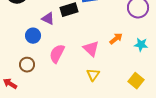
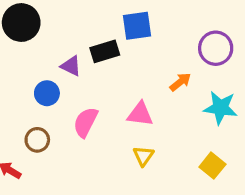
orange arrow: (116, 39) -> (180, 82), moved
cyan star: (141, 45) -> (220, 108), size x1.5
pink triangle: (91, 49) -> (140, 114), turned -36

